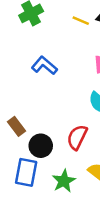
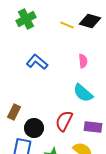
brown rectangle: (16, 126) -> (14, 112), turned 63

